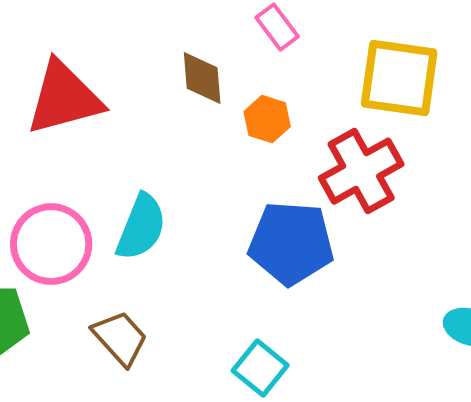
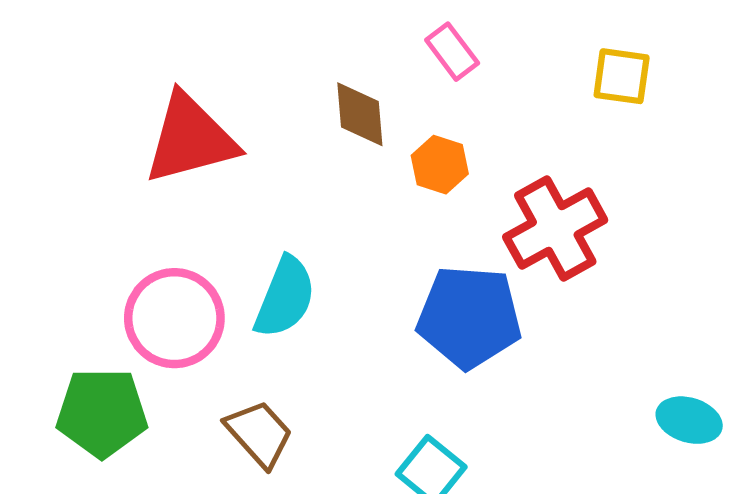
yellow square: (399, 78) -> (622, 76), moved, size x0.6

